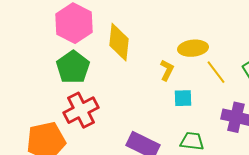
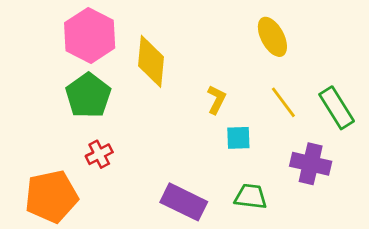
yellow ellipse: (193, 48) -> (272, 37), moved, turned 68
red cross: (81, 110) -> (99, 154), size x0.6

